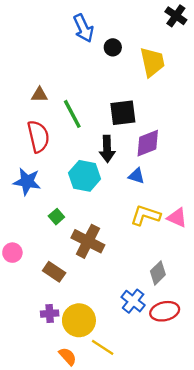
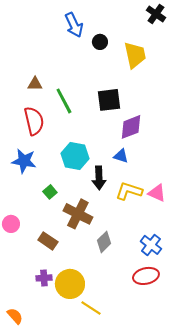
black arrow: (107, 149) -> (99, 178), moved
gray diamond: (158, 273) -> (104, 242), moved
blue cross: (133, 301) -> (151, 245), moved
orange semicircle: (68, 356) -> (15, 316), moved

